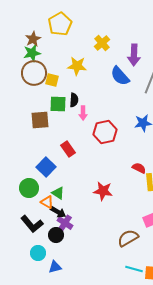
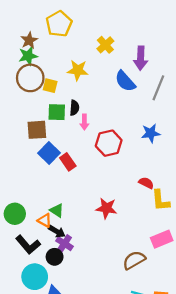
blue square: (46, 167) -> (49, 153), moved
green circle: (29, 188) -> (15, 214), moved
cyan circle: (38, 253) -> (35, 277), size x1.5

